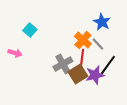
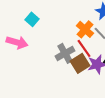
pink arrow: (15, 53) -> (17, 42), size x1.5
red line: (82, 59) -> (84, 48), turned -42

